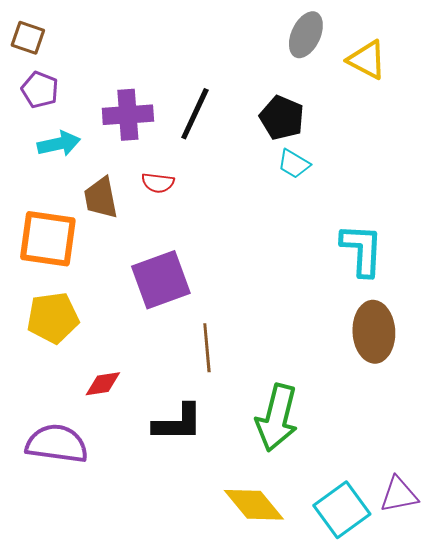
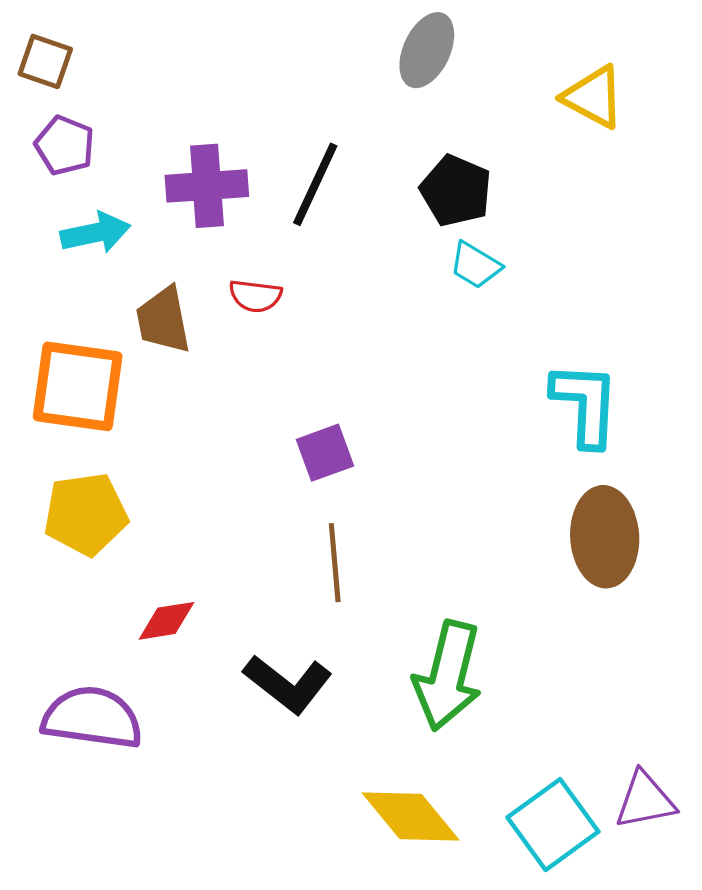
gray ellipse: (306, 35) -> (427, 50), moved
purple square: (161, 280) -> (325, 453), moved, size x0.6
black L-shape: (178, 423) -> (288, 684), turned 38

